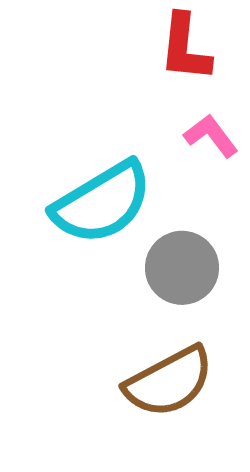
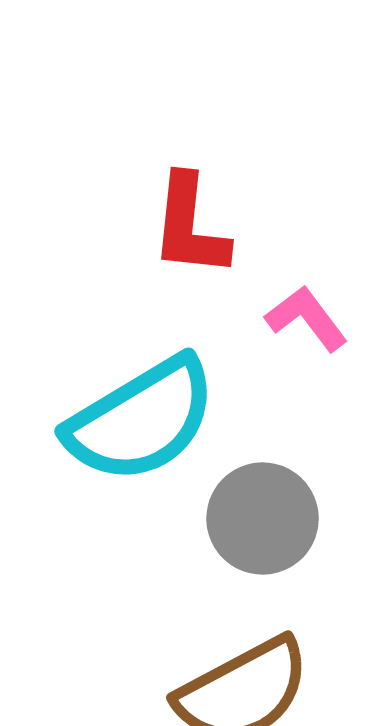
red L-shape: (185, 48) -> (190, 226), moved

